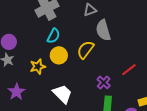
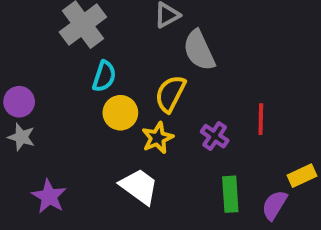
yellow star: (38, 67) -> (158, 138), moved
red line: (129, 70) -> (261, 119), turned -42
purple cross: (104, 82) -> (215, 136), moved

